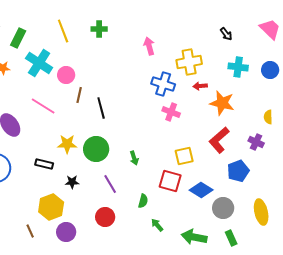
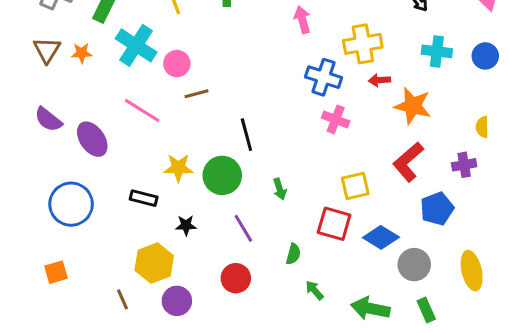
brown line: (79, 95) -> (197, 94), turned 63
black line: (101, 108) -> (246, 135), moved
purple cross: (256, 142) -> (464, 165), turned -35

